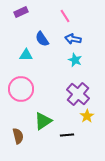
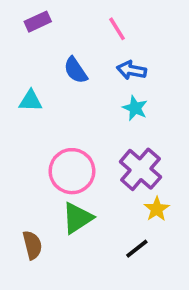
cyan triangle: (26, 55) -> (31, 101), moved
pink circle: (21, 89) -> (72, 171), moved
black line: (67, 135) -> (137, 249), moved, turned -32

